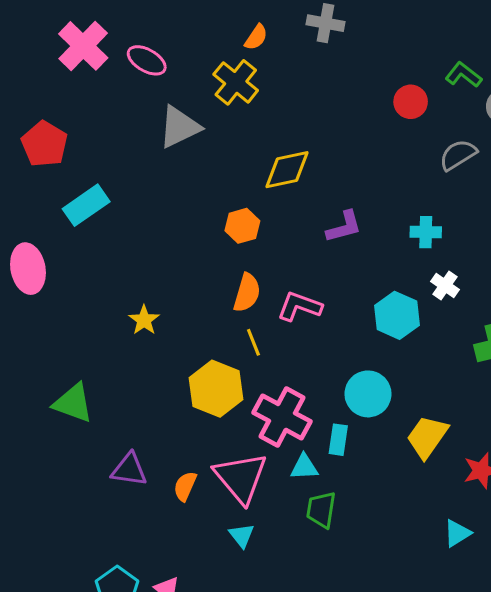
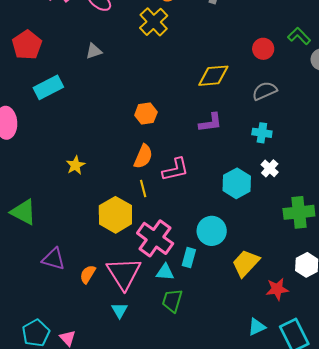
gray triangle: (179, 127) -> (94, 51), moved, size x0.6
gray semicircle: (458, 155) -> (265, 91), moved
yellow diamond: (287, 170) -> (213, 76), moved
pink L-shape: (299, 306) -> (175, 169), turned 140

